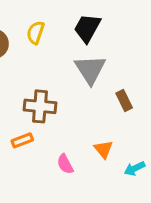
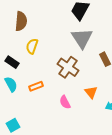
yellow semicircle: (36, 33) -> (32, 46), moved
brown cross: (40, 106) -> (68, 67), moved, turned 30

